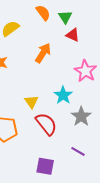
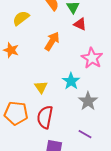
red semicircle: (46, 124) -> (45, 117), moved, turned -130

